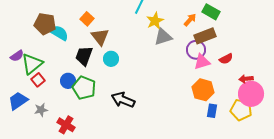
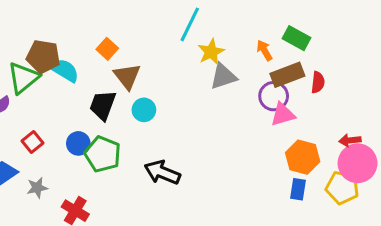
orange arrow: (190, 20) -> (264, 50), turned -72
red semicircle: (226, 59) -> (318, 82), moved, turned -56
green triangle: (32, 64) -> (23, 78), moved
orange hexagon: (203, 90) -> (303, 157), moved

